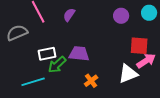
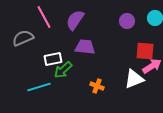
purple semicircle: (69, 15) -> (75, 20), size x1.5
purple trapezoid: (79, 54) -> (85, 47), moved
orange cross: (91, 81) -> (97, 86), turned -32

